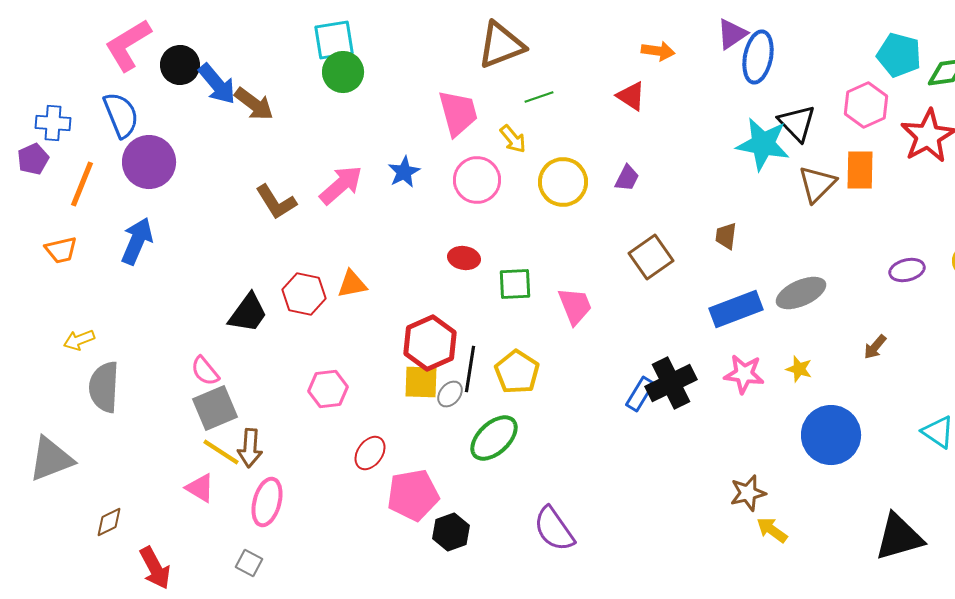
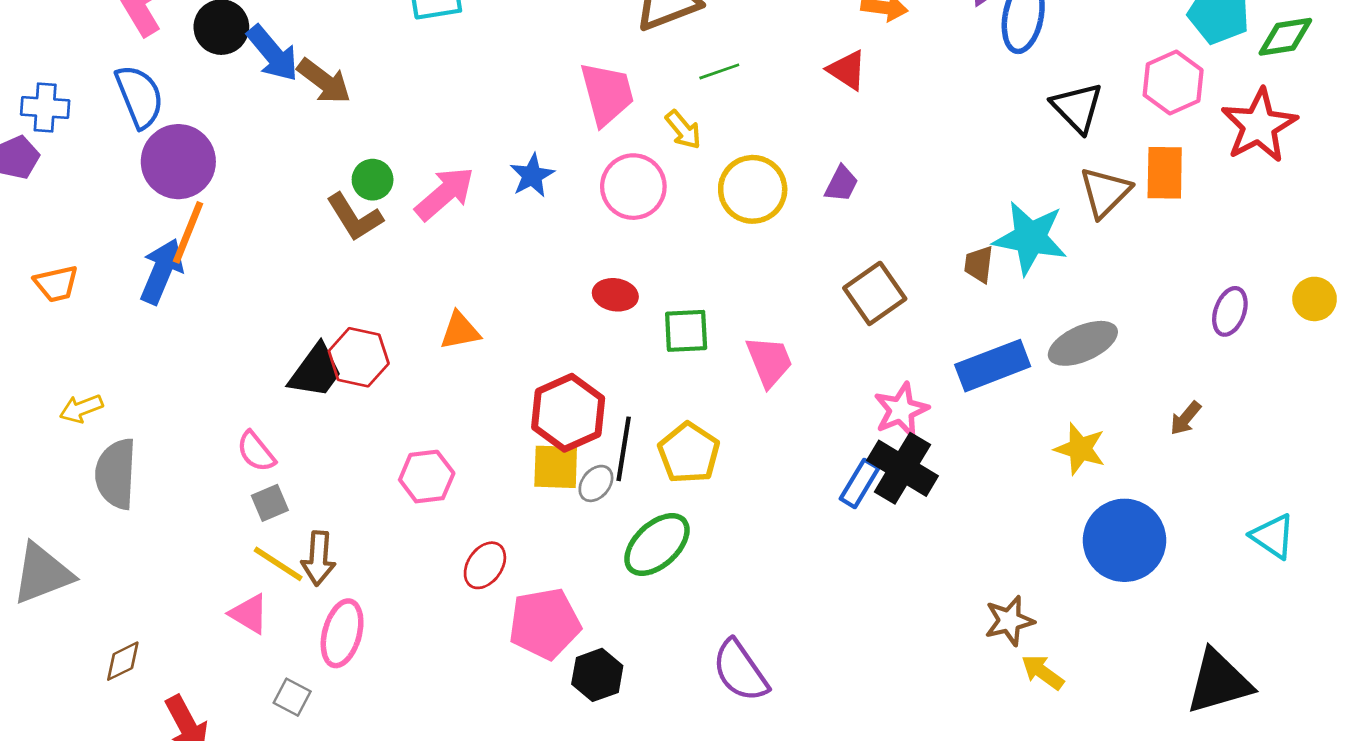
green circle: (343, 72) -> (373, 180), moved, size x0.7
cyan star: (763, 144) -> (1030, 238), moved
orange line: (82, 184) -> (188, 232), moved
purple ellipse: (907, 270) -> (1230, 311), turned -56
red hexagon: (304, 294) -> (359, 357), moved
yellow star: (799, 369) -> (1080, 449), size x1.4
pink star: (744, 374) -> (901, 410), moved, turned -30
black cross: (671, 383) -> (902, 468), turned -33
gray square: (215, 408) -> (270, 503), size x0.6
gray square: (249, 563) -> (292, 697), moved

